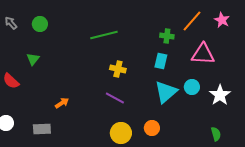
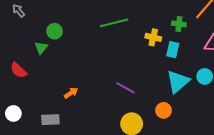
green circle: (40, 24) -> (55, 31), moved
yellow cross: (118, 69) -> (153, 37), moved
orange circle: (152, 128) -> (164, 110), moved

